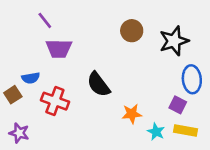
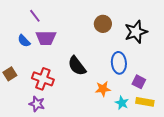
blue semicircle: (31, 78) -> (24, 41), moved, turned 56
blue ellipse: (192, 79) -> (119, 63), moved
purple star: (19, 133) -> (37, 104), moved

